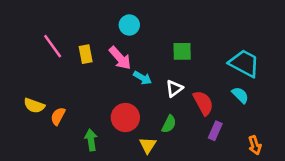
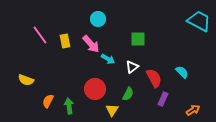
cyan trapezoid: (244, 63) -> (199, 21), moved
orange semicircle: (58, 116) -> (48, 101), moved
orange arrow: (255, 145) -> (193, 110), turned -104

